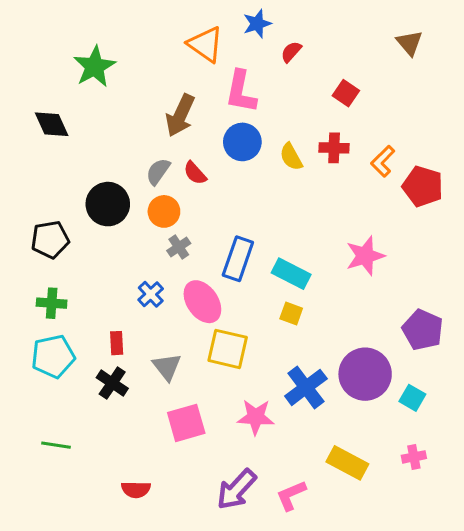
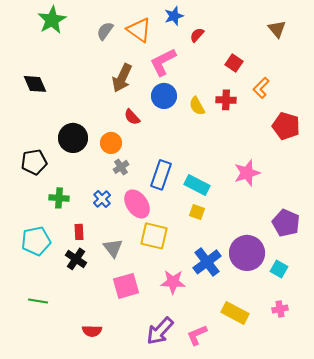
green star: (94, 67) -> (52, 20), moved
pink L-shape: (241, 92) -> (163, 62), turned 52
orange L-shape: (383, 161) -> (261, 88), moved
gray semicircle: (158, 172) -> (105, 31), moved
green cross: (52, 303) -> (59, 198), moved

